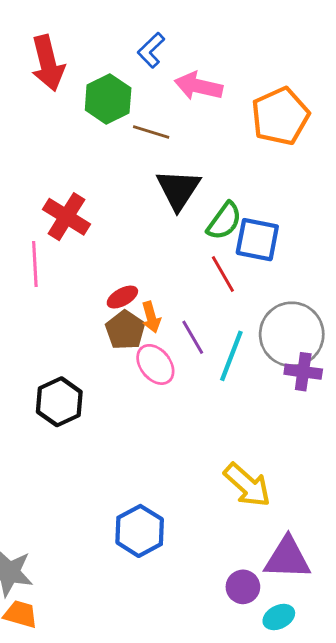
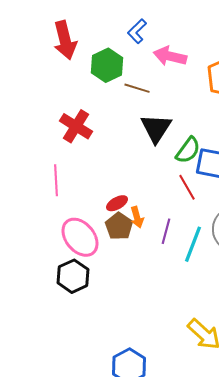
red cross: (66, 217) -> (76, 126), moved
purple line: (193, 337) -> (166, 231), turned 45
pink ellipse: (155, 364) -> (80, 237), moved, size x1.4

